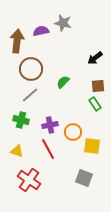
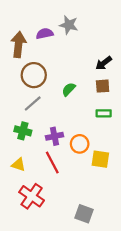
brown square: (98, 86) -> (103, 86), moved
green rectangle: (95, 104) -> (104, 113), turned -56
gray square: (84, 178) -> (84, 214), moved

